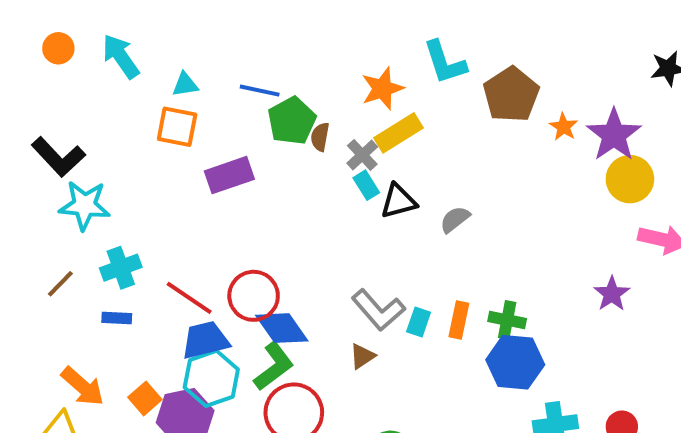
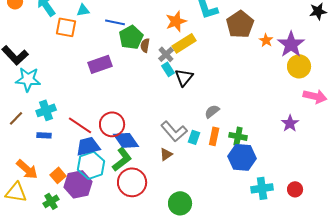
cyan triangle: (185, 85) -> (83, 10), moved
orange square: (177, 127) -> (66, 27), moved
black triangle: (398, 201) -> (184, 77), turned -36
gray semicircle: (455, 219) -> (212, 111), moved

